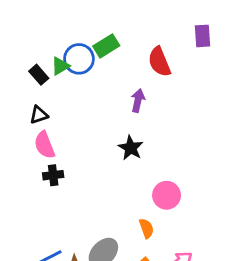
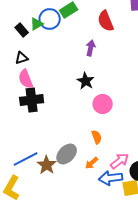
black cross: (53, 175) -> (32, 100), size x1.6
pink circle: (167, 195) -> (103, 104), moved

